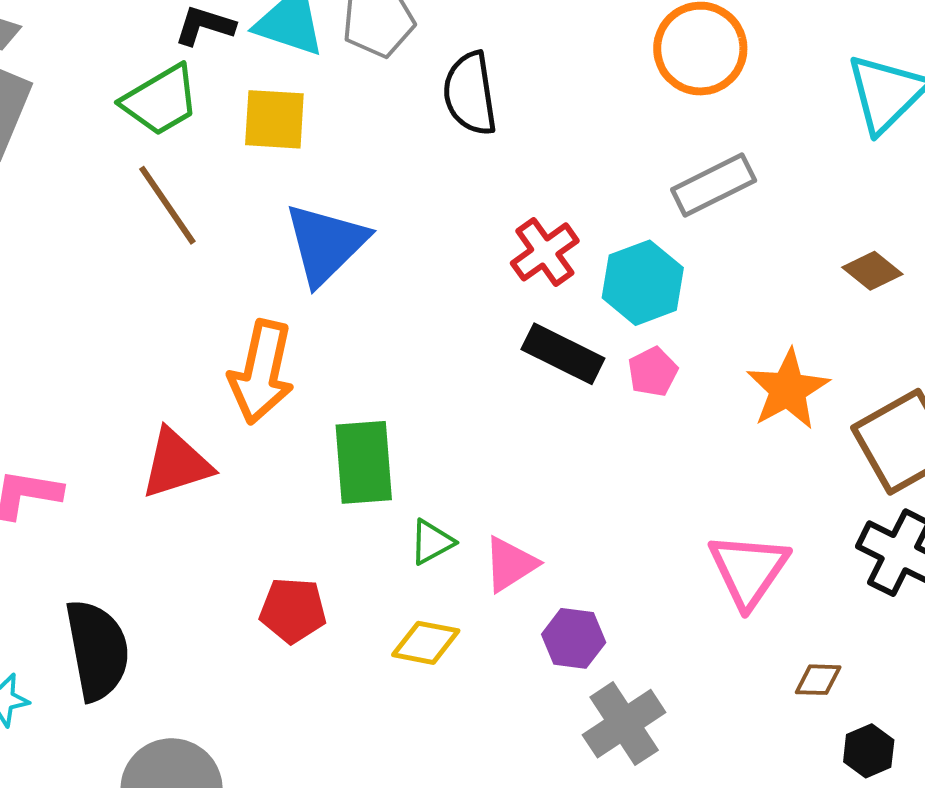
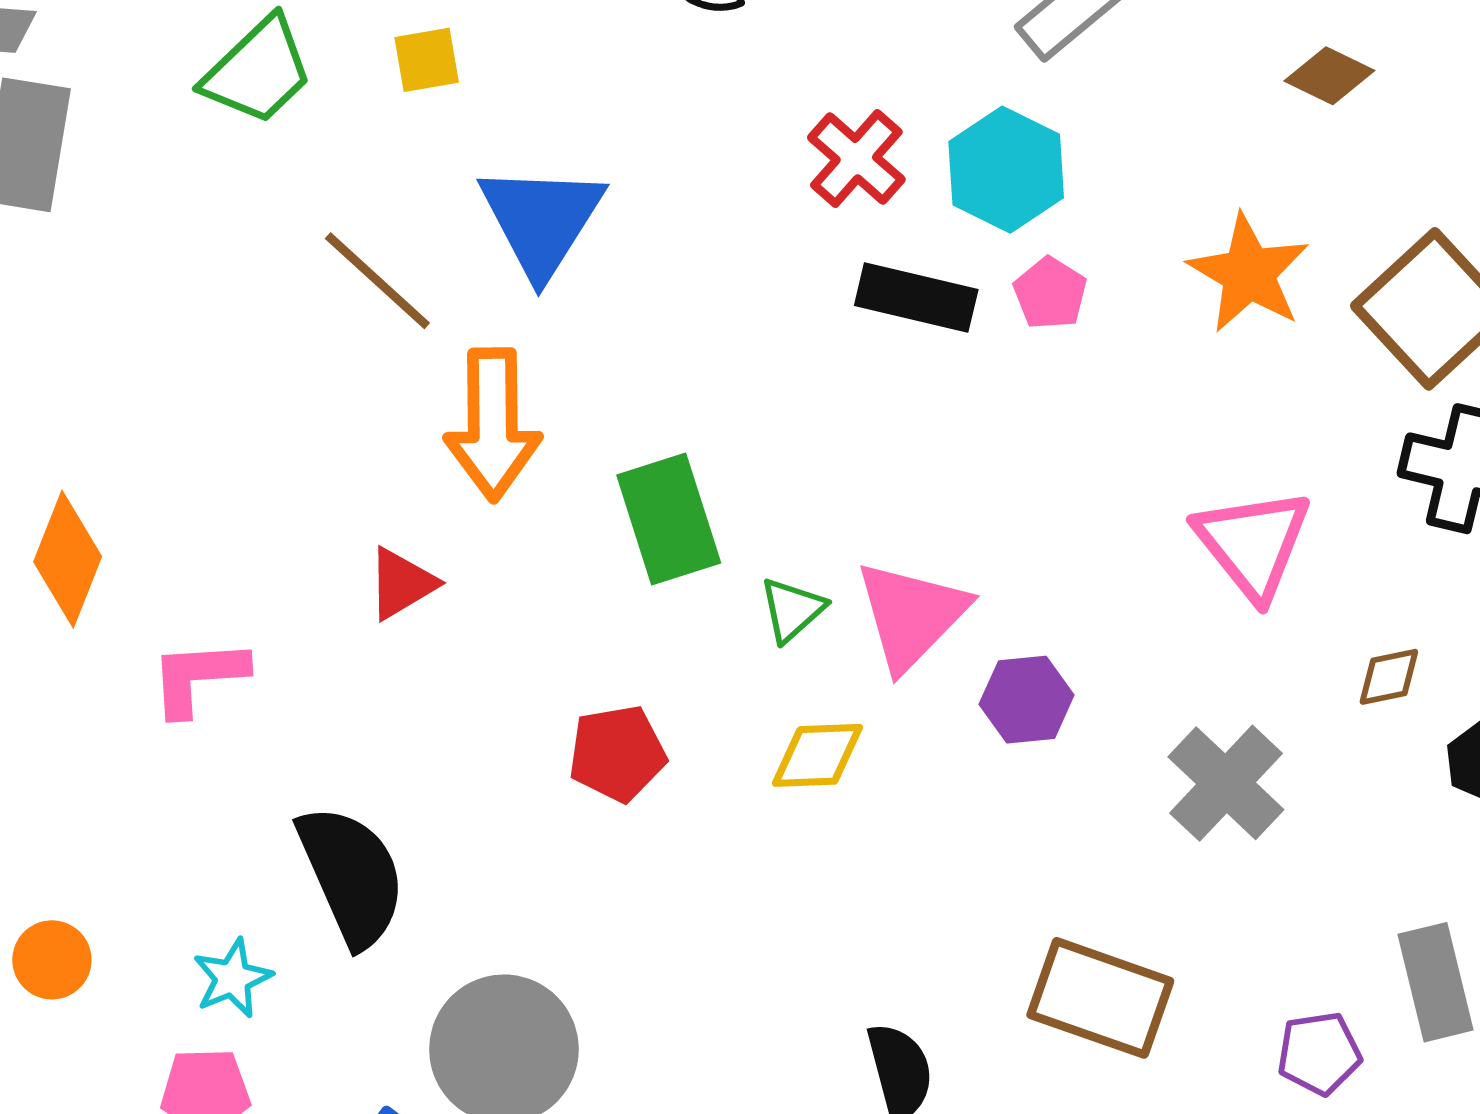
yellow square: (274, 119) -> (427, 60), size x0.7
brown line: (167, 205) -> (377, 281), moved
red triangle: (176, 464) -> (402, 584), size x0.7
pink triangle: (510, 564) -> (911, 615), size x1.4
gray cross: (624, 724) -> (1226, 783), moved

